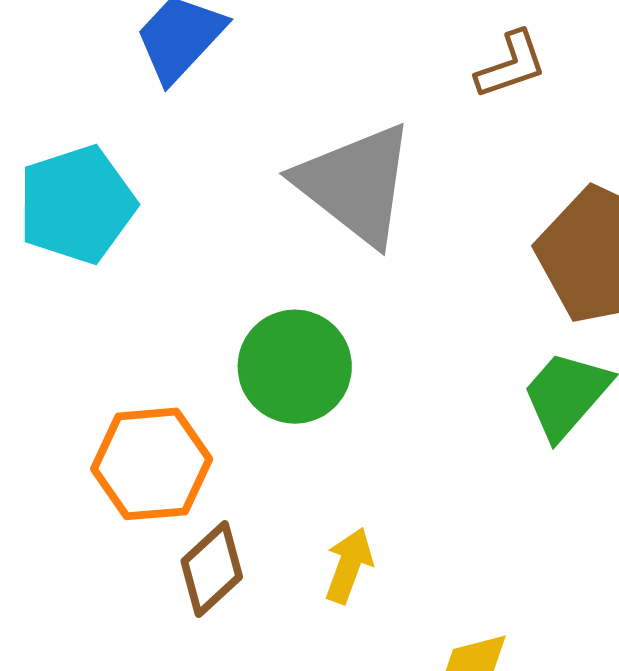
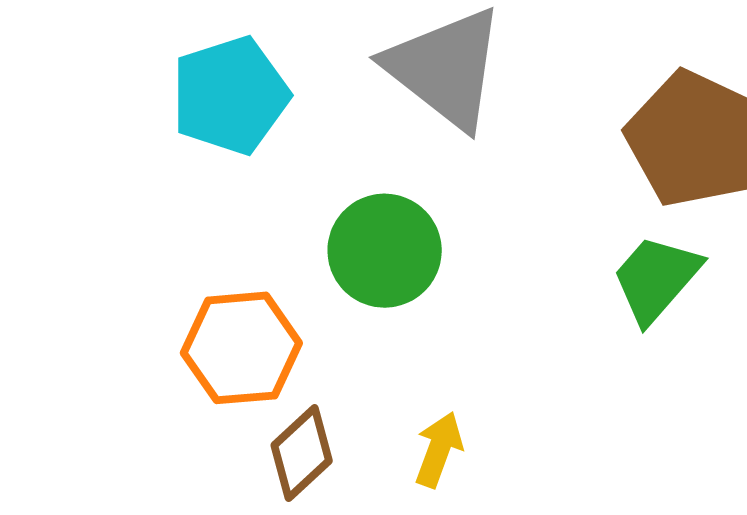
cyan pentagon: (77, 205) -> (230, 95), moved

